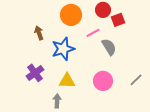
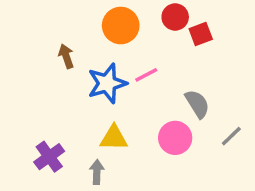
pink line: (93, 33) -> (146, 75), moved
gray semicircle: (109, 47) -> (197, 104), moved
purple cross: (35, 73) -> (49, 157), moved

